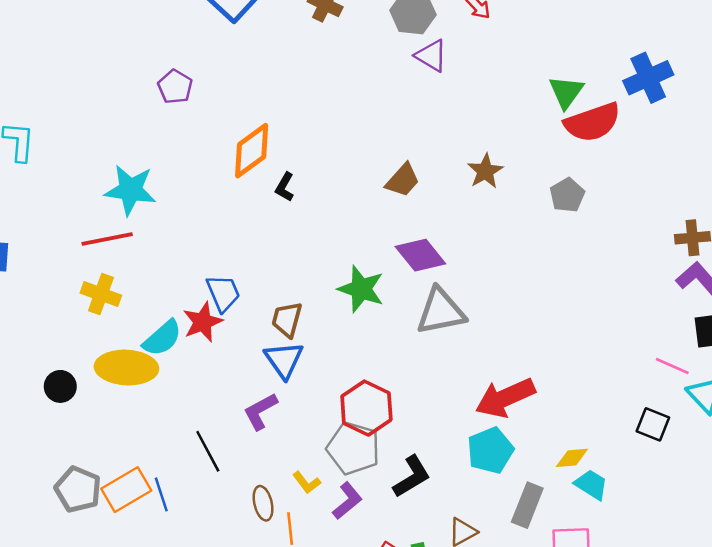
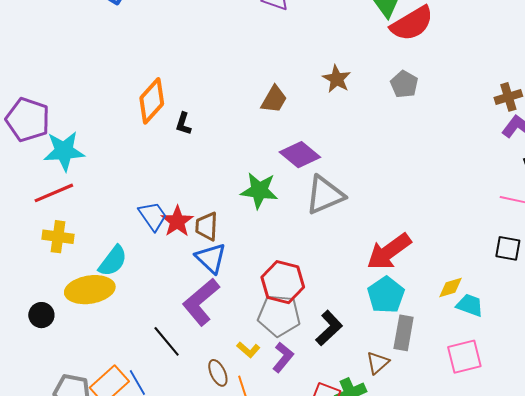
purple pentagon: (175, 87) -> (28, 120), moved, size x1.6
red star: (203, 322) -> (177, 221), moved
purple L-shape: (260, 411) -> (201, 302), size x1.5
gray rectangle: (527, 505) -> (404, 333), moved

